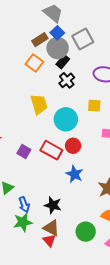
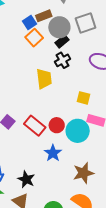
blue square: (57, 33) -> (30, 22), moved
yellow trapezoid: (39, 104) -> (44, 79), moved
yellow square: (94, 106) -> (83, 98), moved
cyan circle: (66, 119) -> (78, 131), moved

